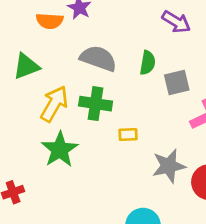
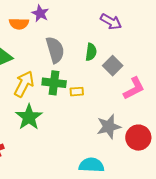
gray semicircle: (98, 58) -> (55, 50), turned 56
gray square: (177, 82) -> (113, 66), turned -30
yellow rectangle: (128, 134) -> (77, 92), moved

